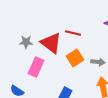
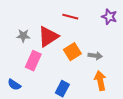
red line: (73, 33) -> (70, 17), moved
red triangle: (51, 43) -> (48, 37), turned 50

